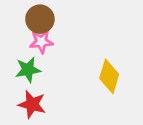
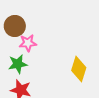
brown circle: (40, 19) -> (15, 26), moved

